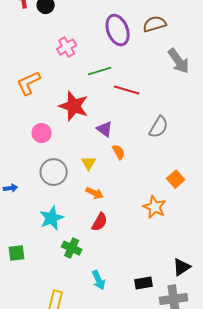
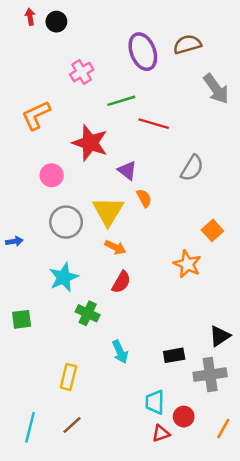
yellow triangle: (89, 163) -> (108, 211), size x1.8

